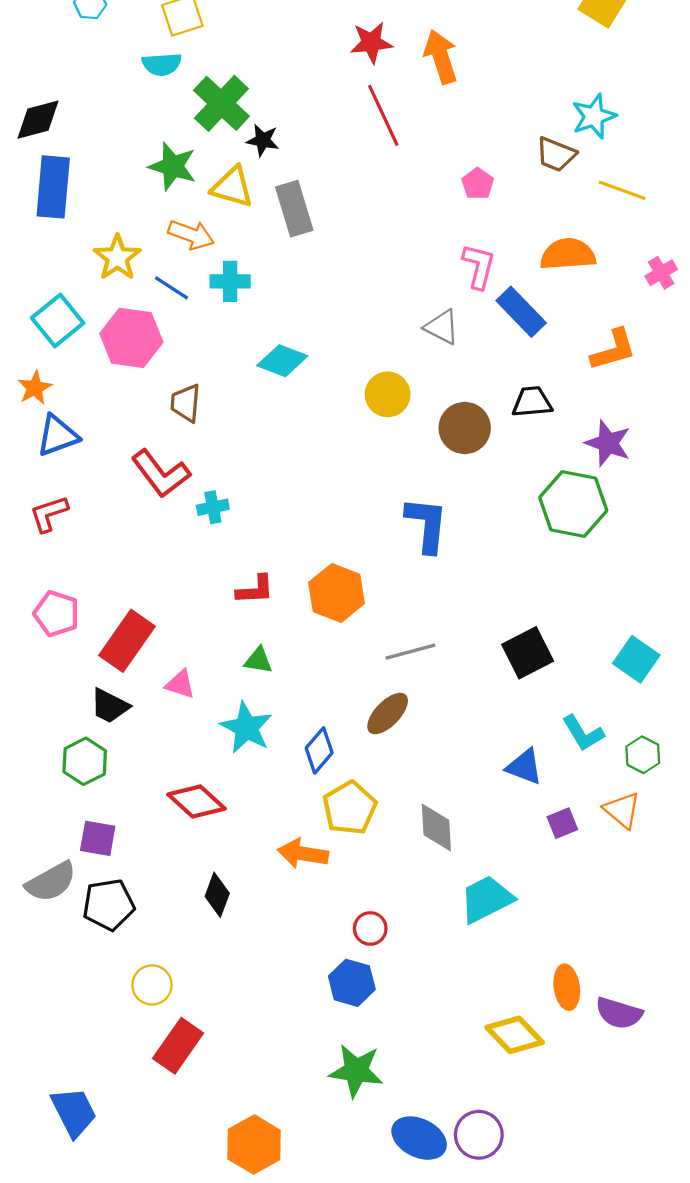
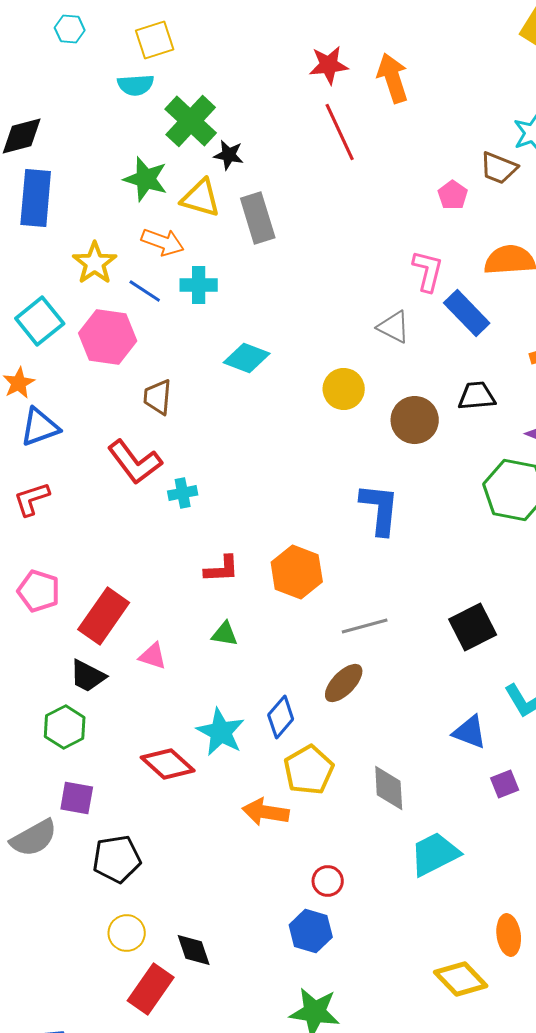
pink pentagon: (478, 184) -> (453, 195), moved
cyan star: (246, 728) -> (221, 732), moved
black diamond: (217, 895) -> (194, 950), moved, turned -39
black pentagon: (109, 905) -> (117, 859), moved

